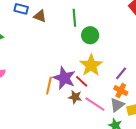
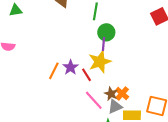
purple line: (121, 73) -> (103, 44), moved, turned -48
purple star: (64, 78) -> (71, 67), size x0.7
brown star: (75, 97) -> (111, 94), moved

